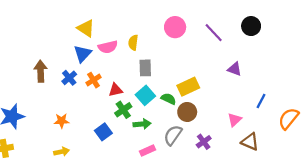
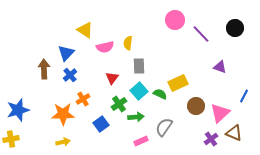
pink circle: (175, 27) -> (175, 20), moved
blue triangle: (82, 54) -> (66, 53), moved
orange cross: (94, 80) -> (83, 99), moved
red triangle: (116, 90) -> (112, 78), moved, turned -40
brown circle: (187, 112) -> (196, 106), moved
pink triangle: (235, 120) -> (220, 113), size x1.5
orange star: (62, 121) -> (63, 114), size x1.6
purple cross: (204, 142) -> (211, 139), moved

